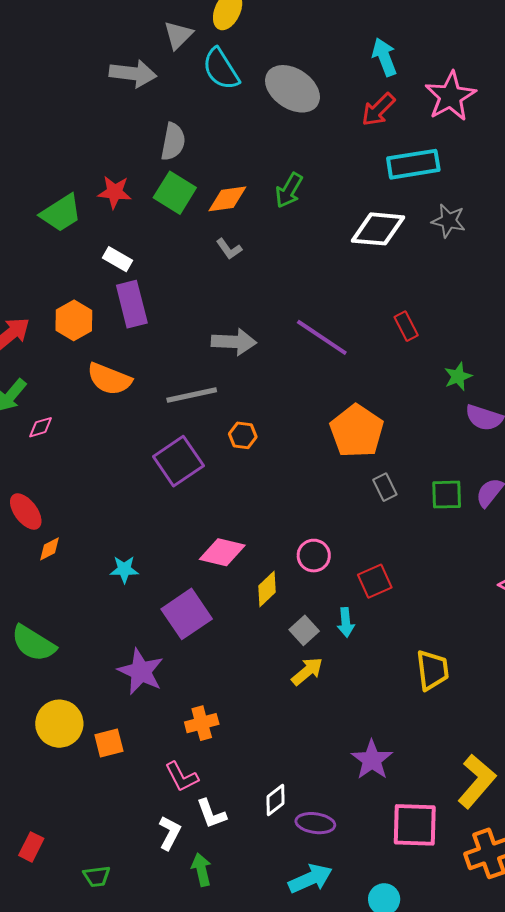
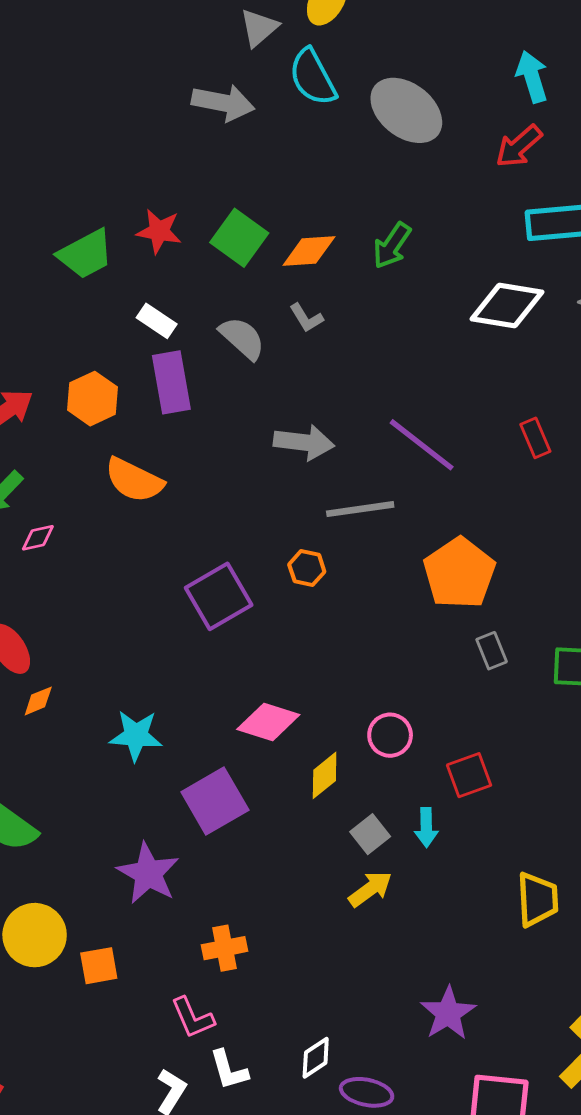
gray arrow: (133, 73) -> (223, 103), moved
gray semicircle: (173, 142) -> (242, 338), moved, turned -63
gray line: (192, 395) -> (360, 509), moved
cyan star: (124, 569) -> (136, 736), size x1.4

